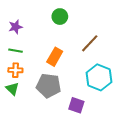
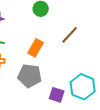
cyan hexagon: (99, 77) -> (83, 87), moved

